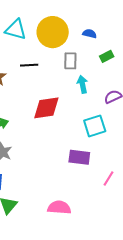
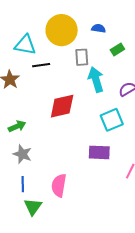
cyan triangle: (16, 30) -> (25, 45), moved
cyan arrow: (82, 84) -> (96, 80), size x1.4
pink semicircle: (59, 208) -> (59, 185), moved, turned -80

